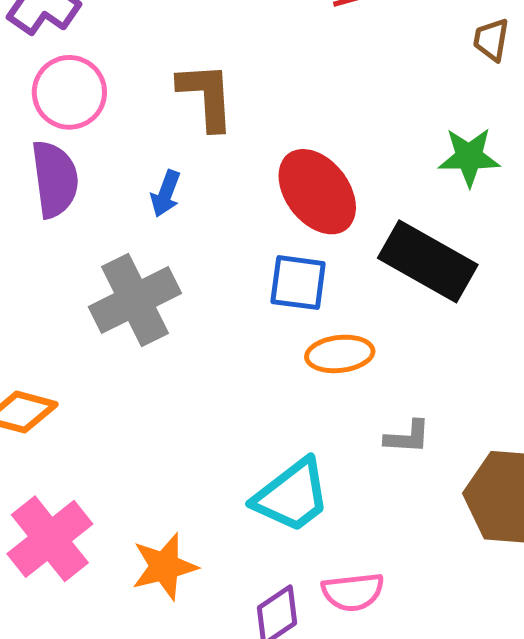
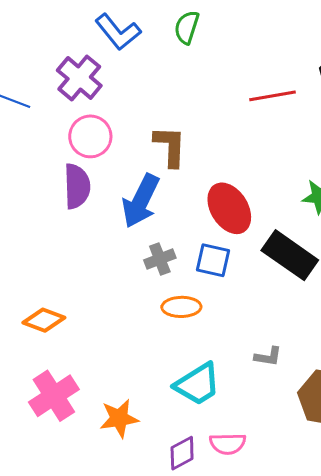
blue arrow: (166, 194) -> (141, 201), size x2.0
gray cross: (135, 300) -> (160, 259), moved, size x0.6
orange ellipse: (340, 354) -> (181, 307), moved

